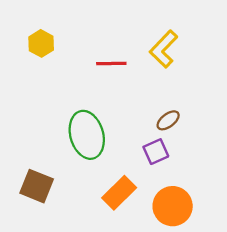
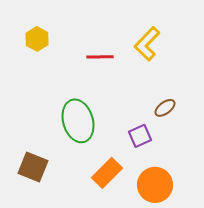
brown ellipse: (168, 120) -> (165, 108), moved

